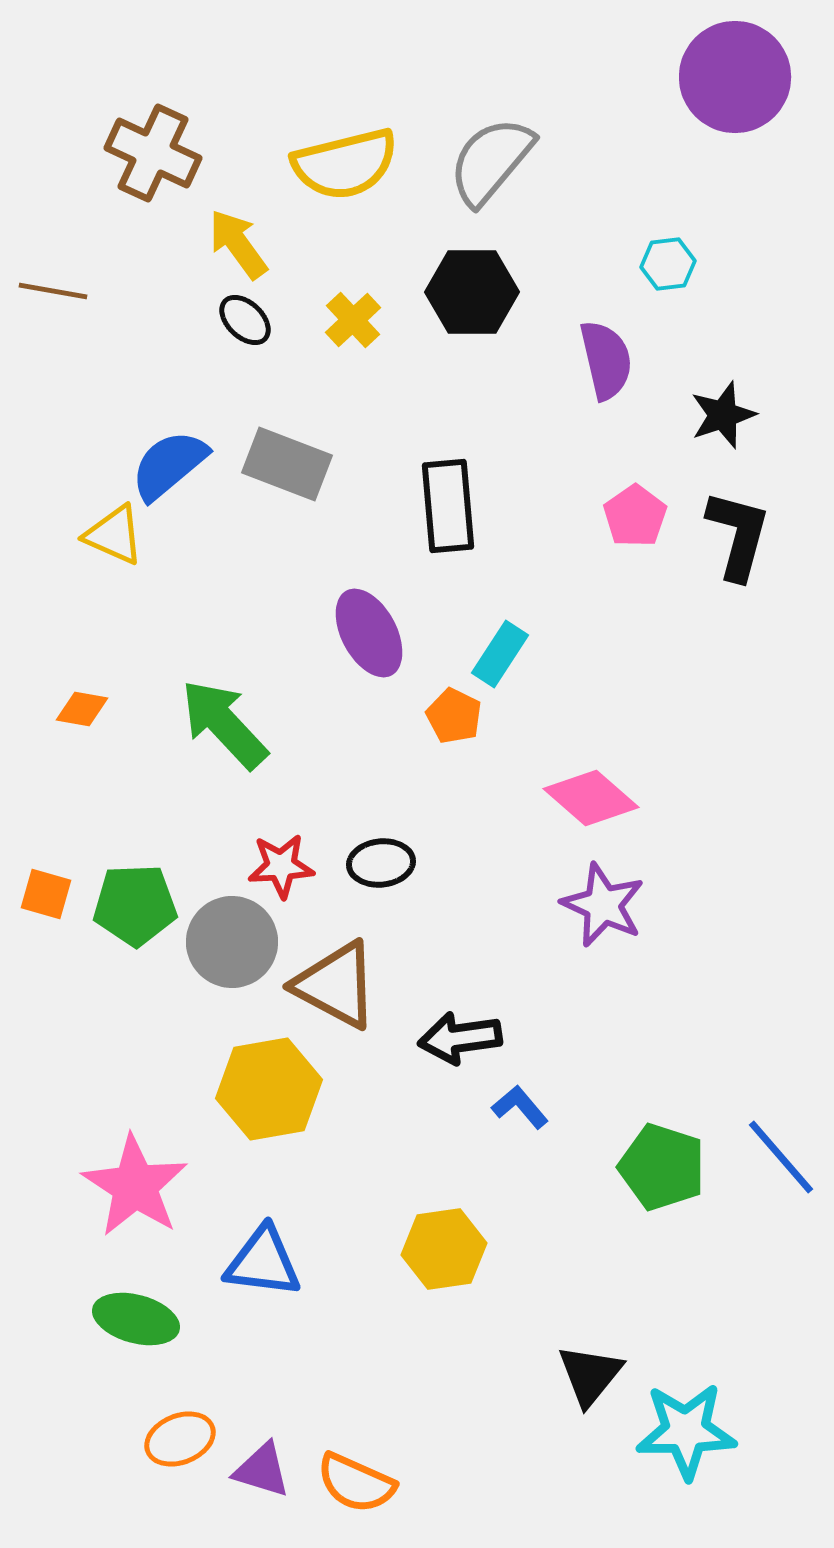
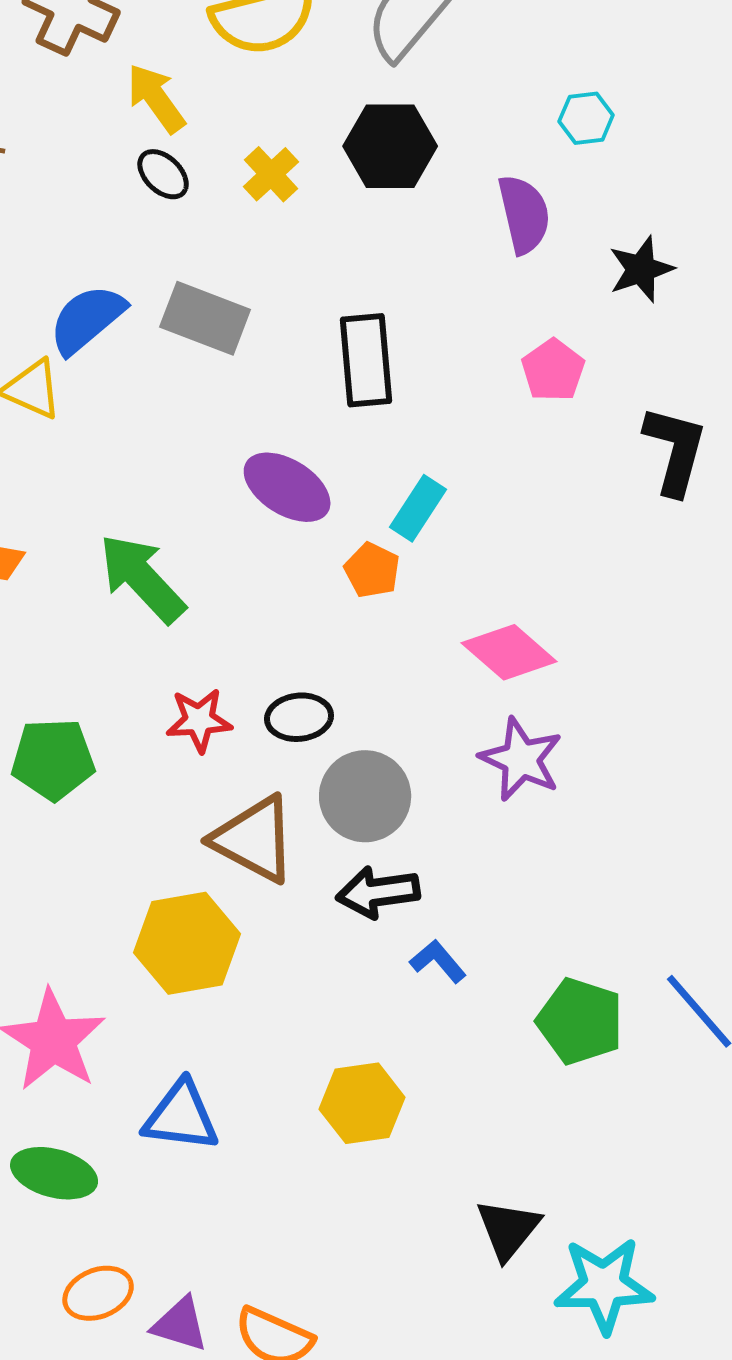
black L-shape: (738, 535) -> (675, 450), moved
purple ellipse: (369, 633) -> (287, 487), turned -30
gray circle: (232, 942) -> (365, 796), moved

